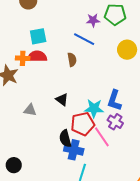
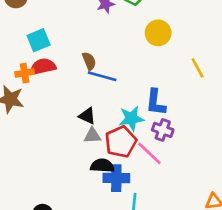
blue line: (84, 39) -> (102, 76), moved
gray triangle: (30, 110) -> (92, 136), moved
black semicircle: (65, 138) -> (102, 166), turned 120

